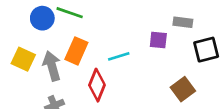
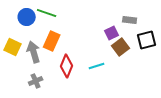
purple square: (158, 40) -> (112, 33), turned -32
cyan line: (119, 56) -> (97, 66), moved
brown square: (183, 89) -> (121, 47), moved

